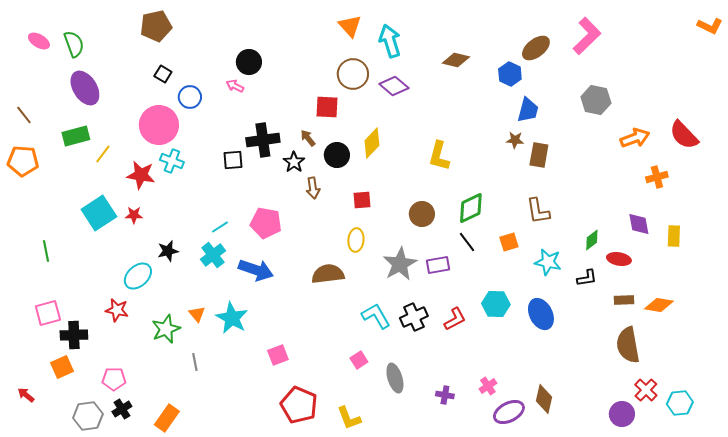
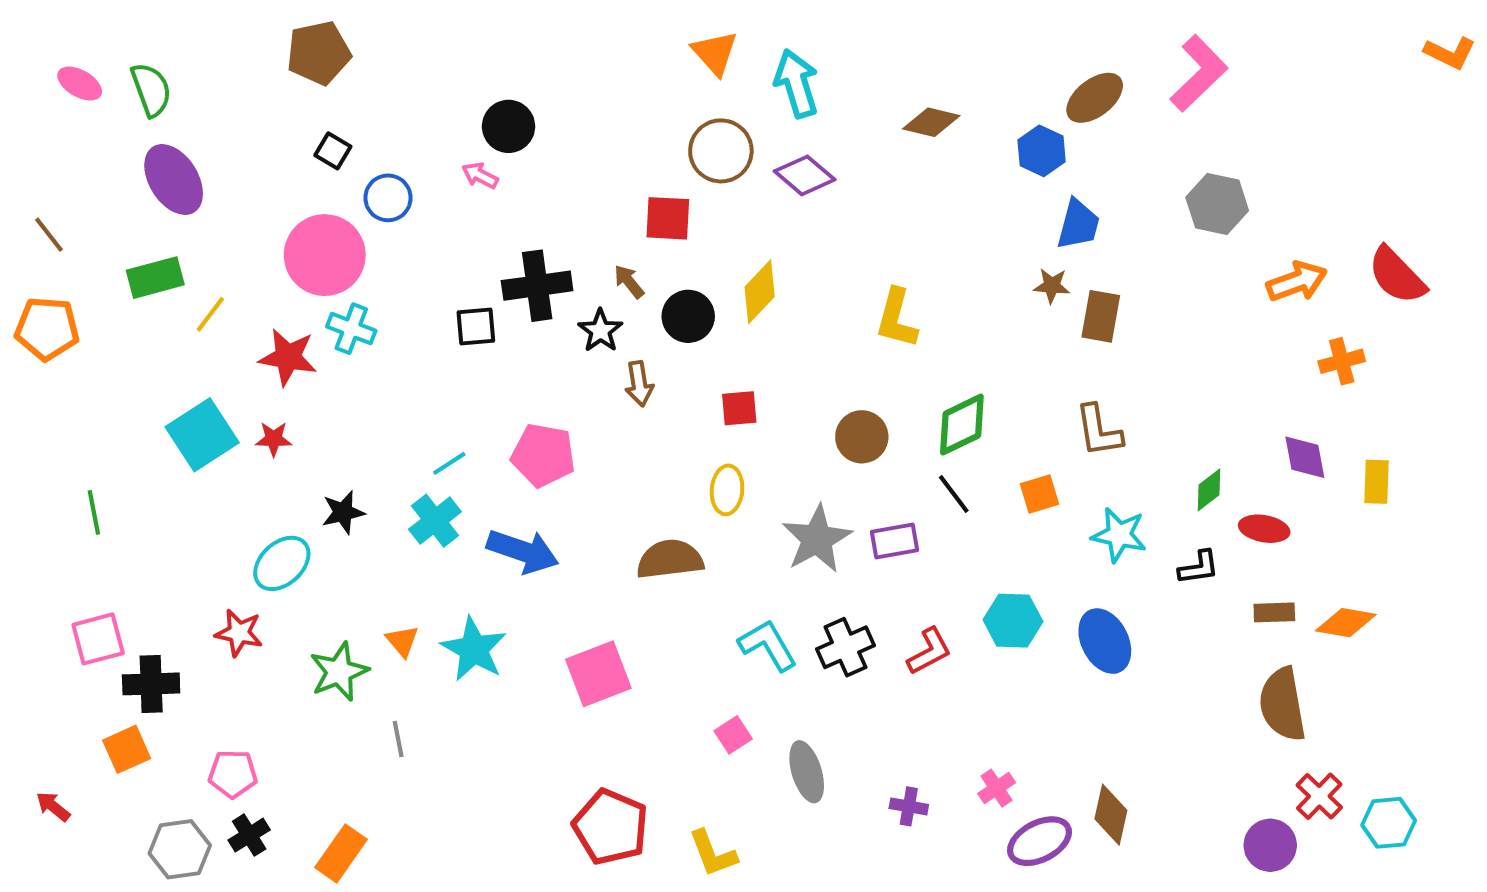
pink square: (278, 355) -> (598, 674), moved, size x1.5

